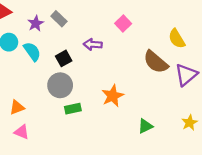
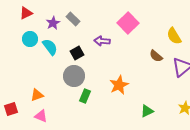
pink square: (123, 23) -> (128, 23), size x1.5
brown semicircle: (156, 62) -> (156, 56), size x0.6
green rectangle: (73, 109) -> (85, 96), turned -56

